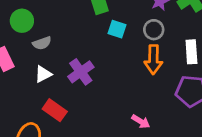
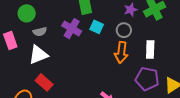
purple cross: (81, 72) -> (72, 29), moved, turned -30
white triangle: (43, 74) -> (38, 55), size x1.5

